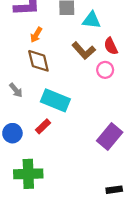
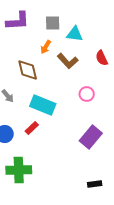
orange arrow: (36, 35) -> (46, 47), moved
red semicircle: (111, 46) -> (102, 58), moved
pink circle: (105, 70) -> (87, 94), moved

